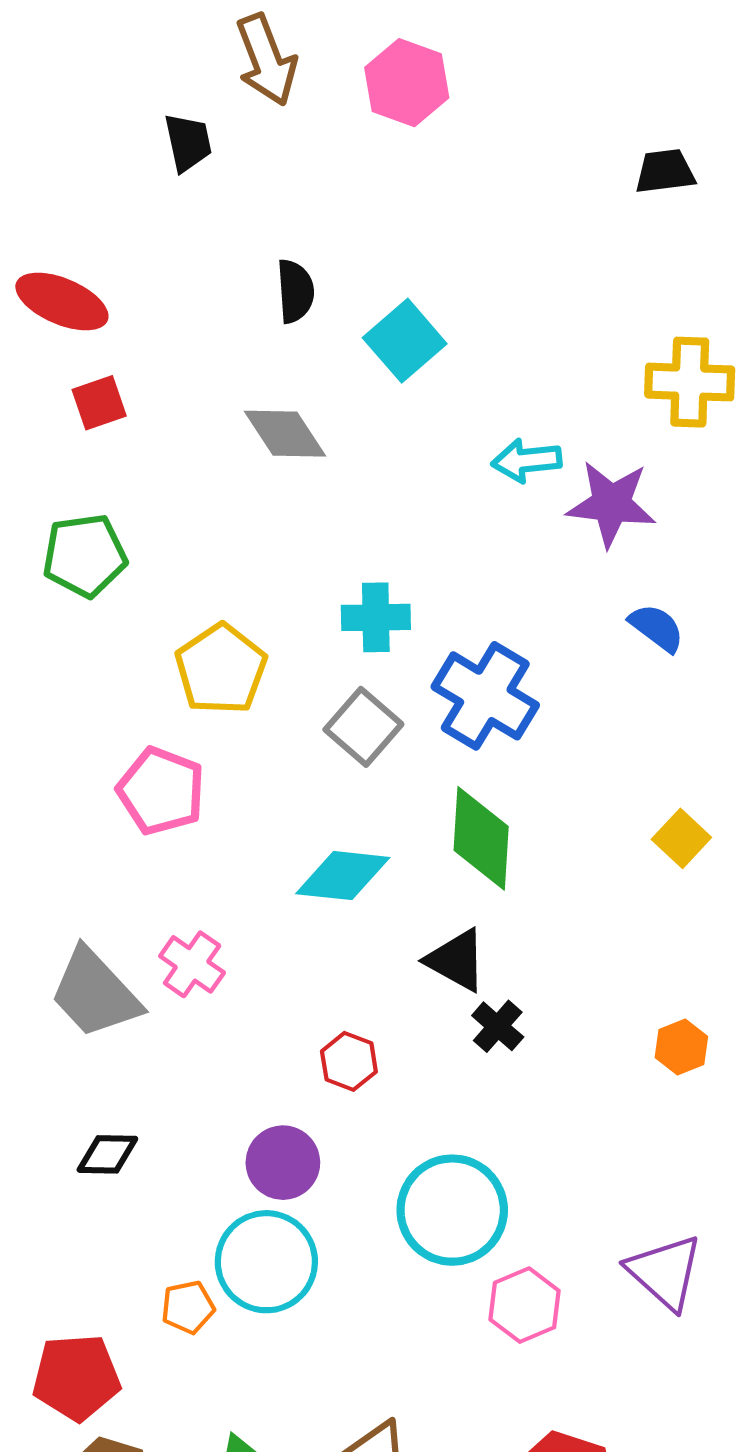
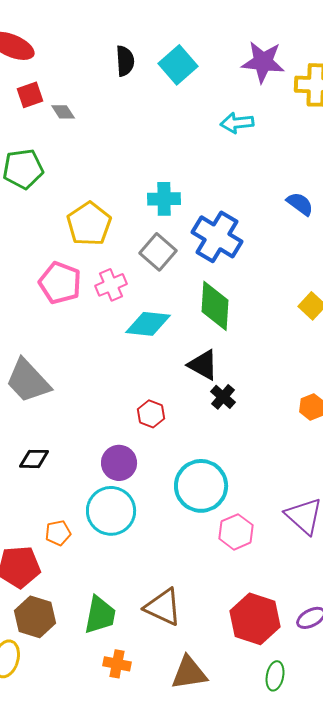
black semicircle: (295, 291) -> (125, 61), moved
gray diamond: (285, 434) -> (63, 112), moved, size x0.6
purple star: (611, 504) -> (263, 62), moved
pink cross: (192, 964) -> (111, 285), moved, turned 32
orange pentagon: (188, 1307) -> (58, 533), moved

